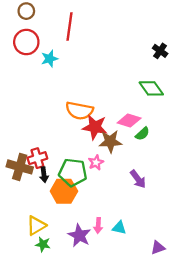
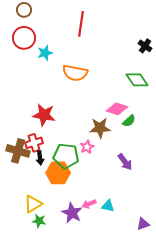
red line: (69, 27) -> (81, 24), moved
orange semicircle: (79, 111) -> (75, 73), moved
red star: (95, 127) -> (44, 115), moved
pink arrow: (98, 226) -> (89, 204), turned 64

